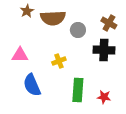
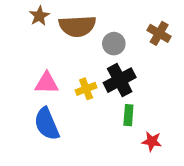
black cross: (104, 50) -> (120, 80), moved, turned -30
pink triangle: (20, 55) -> (47, 83), moved
green rectangle: (78, 90) -> (128, 115), moved, size x0.6

